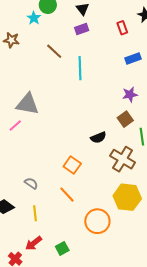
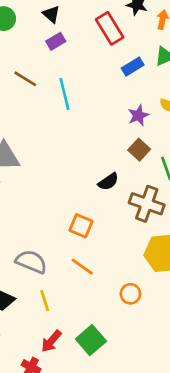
red rectangle: (122, 28) -> (110, 28), size x1.6
gray semicircle: (31, 183) -> (31, 262), size x1.6
orange circle: (97, 221) -> (130, 294), size x0.6
green square: (62, 248) -> (91, 340), size x1.5

